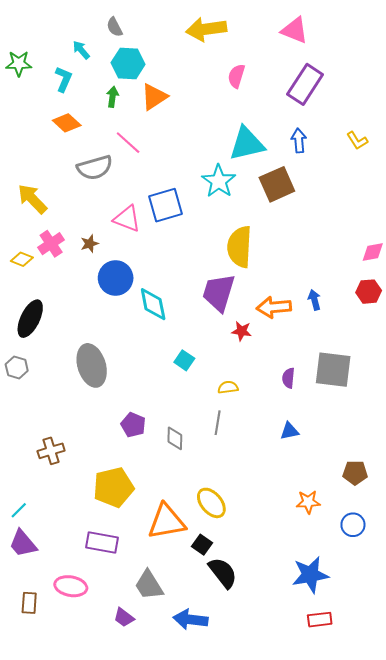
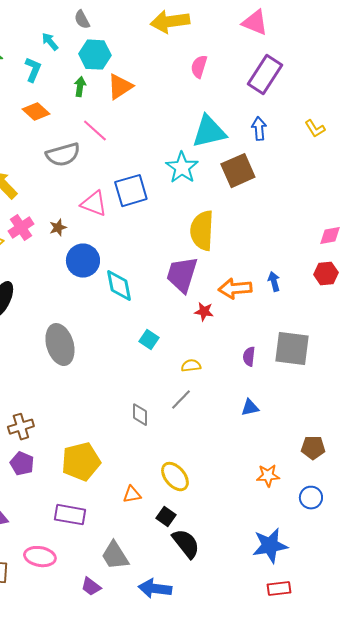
gray line: (218, 423) -> (181, 400), turned 35
purple pentagon: (133, 425) -> (22, 464), moved
orange triangle: (167, 522) -> (132, 495), size x0.5

